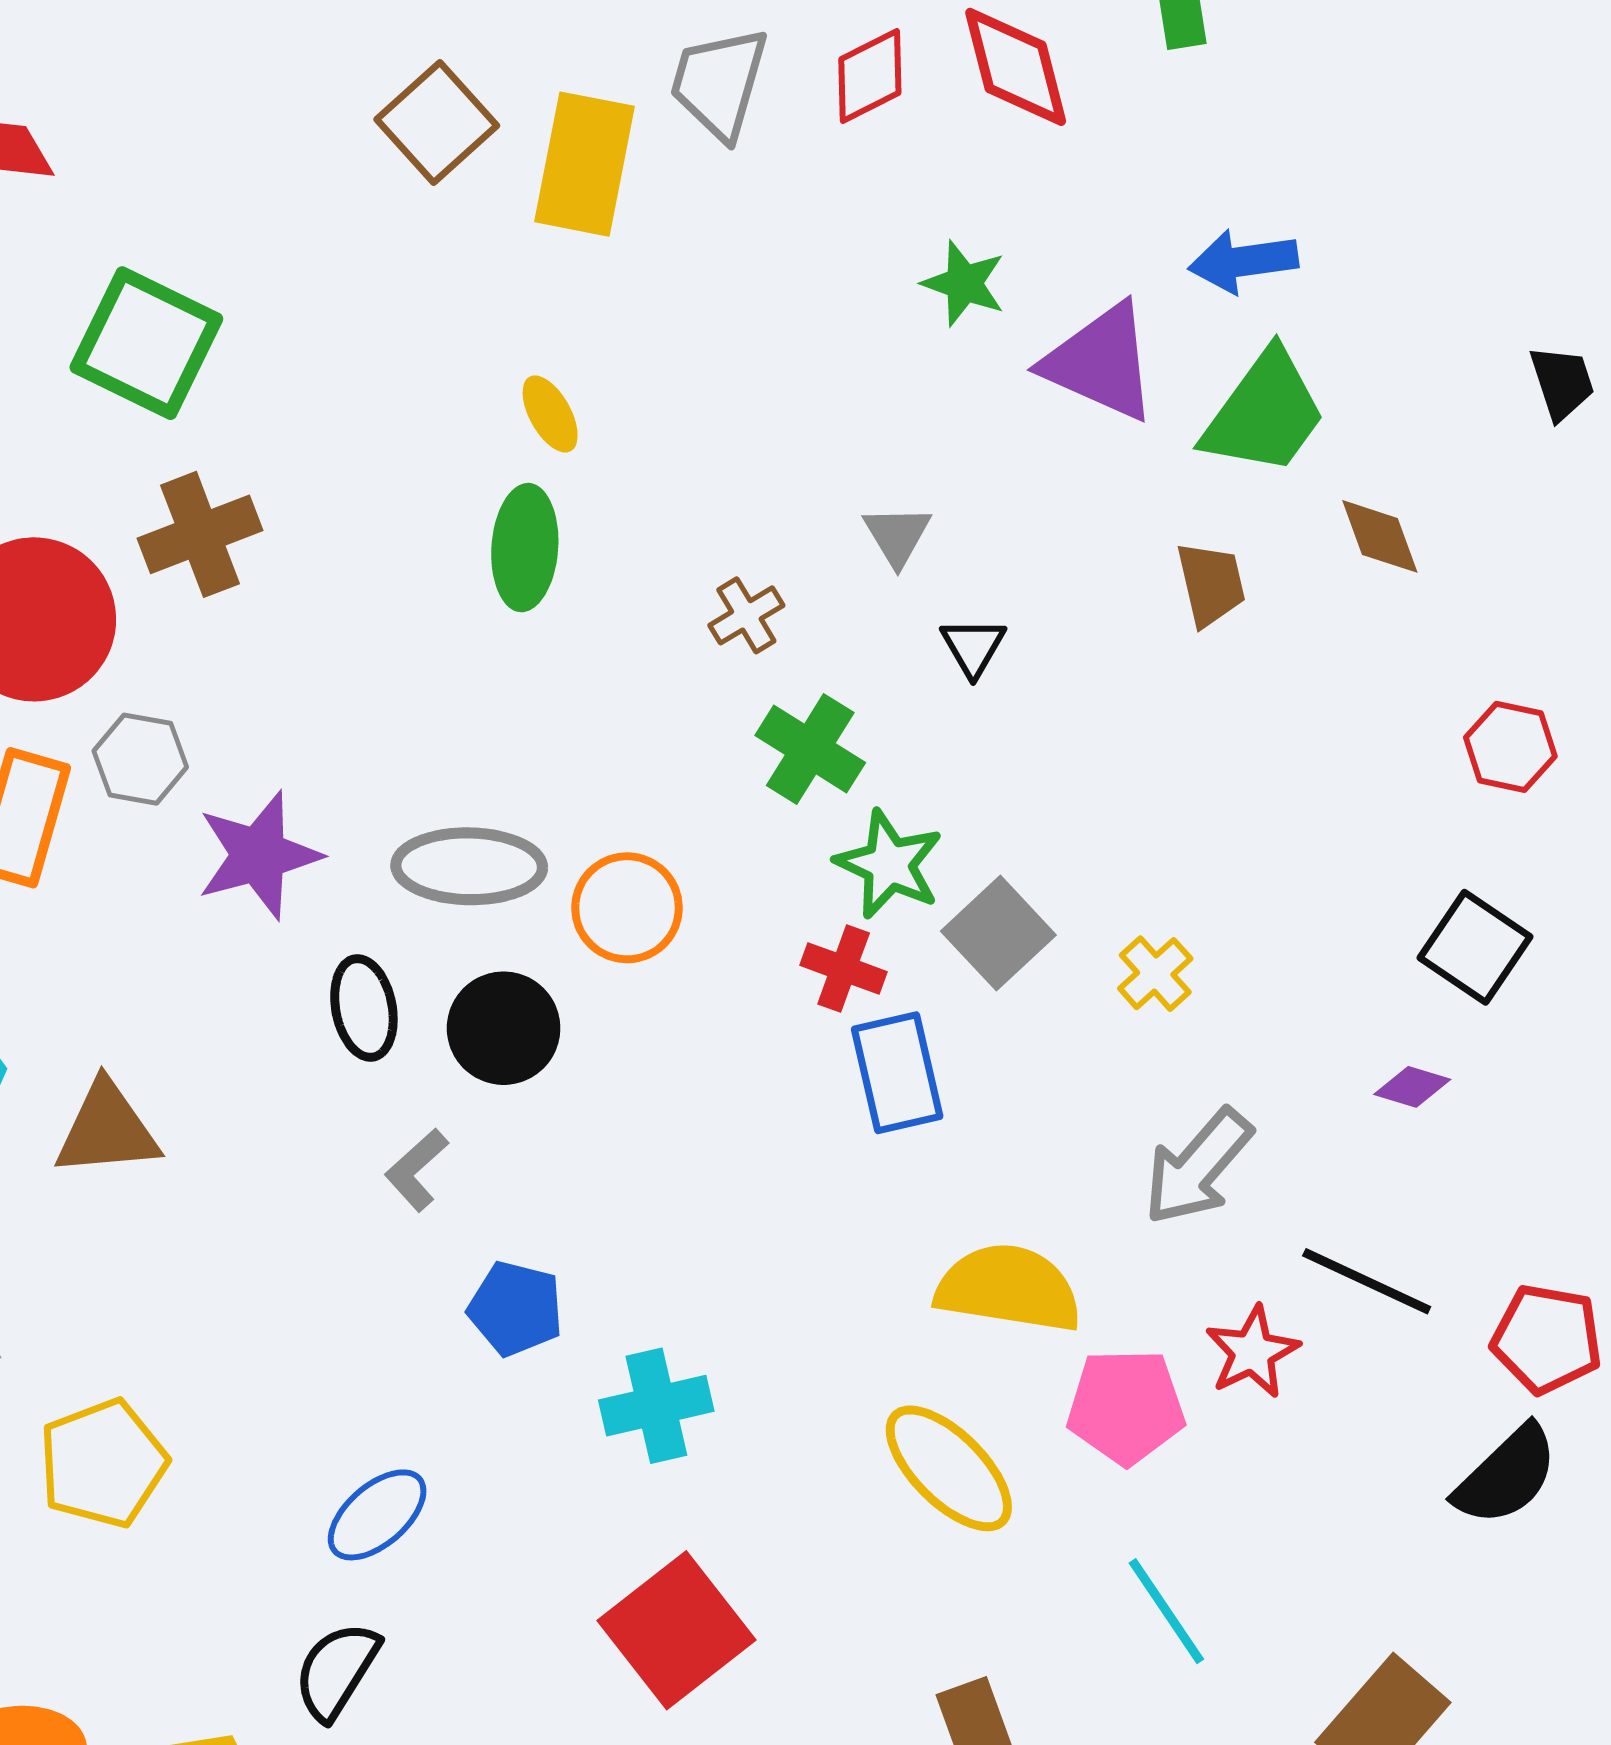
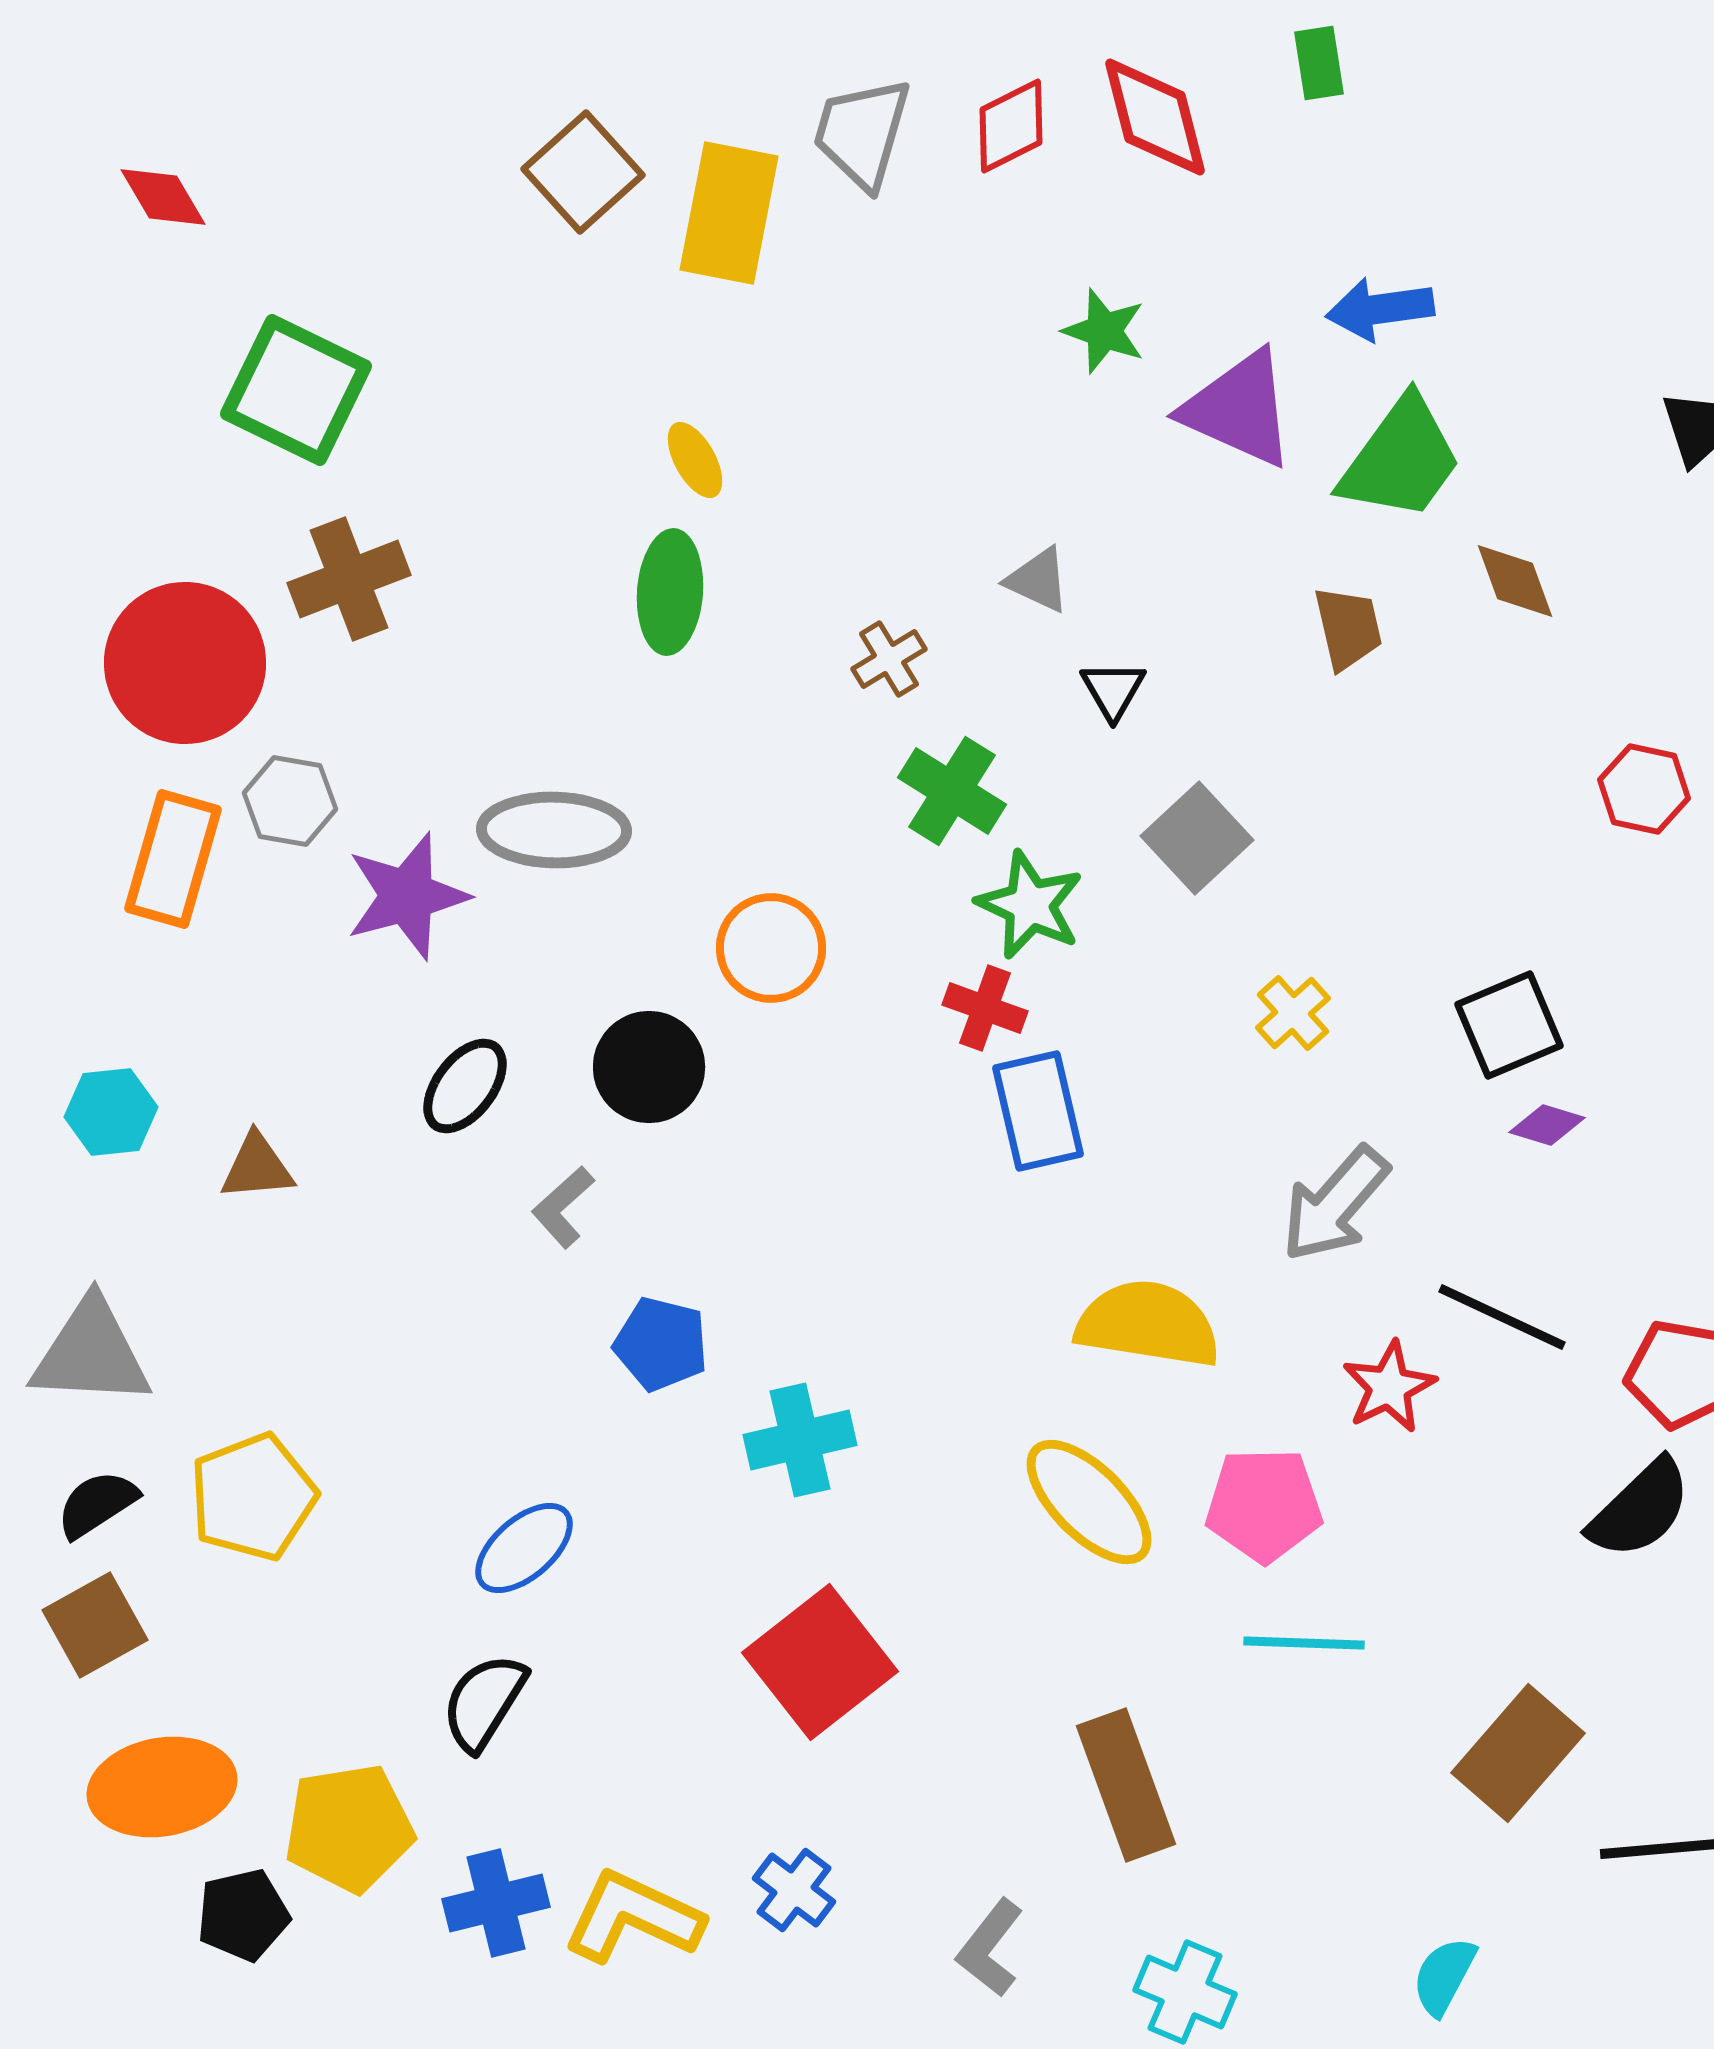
gray triangle: (897, 535) -> (1038, 580), turned -34
gray ellipse: (469, 866) -> (554, 830), moved
gray square: (998, 933) -> (1197, 838), moved
black square: (1475, 947) -> (1509, 1025), moved, turned 33
black ellipse: (364, 1008) -> (465, 1086), moved, turned 48
brown triangle: (107, 1129) -> (257, 1167), size x0.7
pink pentagon: (1126, 1407) -> (1264, 1505), moved
cyan line: (1166, 1611) -> (1304, 1643), turned -54

